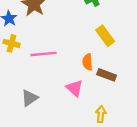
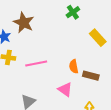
yellow rectangle: (105, 36) -> (98, 38), moved

